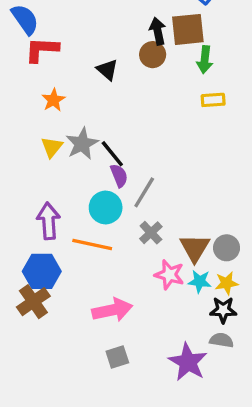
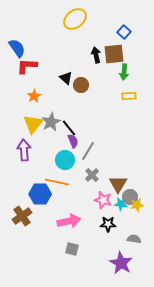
brown circle: (153, 55) -> (81, 85), moved
yellow triangle: (52, 147) -> (33, 124), size x1.5
purple arrow: (48, 221) -> (24, 150), moved
gray circle: (227, 248) -> (130, 197), moved
blue hexagon: (42, 271) -> (40, 194), moved
black star: (223, 310) -> (108, 224), moved
gray square: (117, 357) -> (72, 249), turned 32
purple star: (188, 362) -> (121, 263), moved

